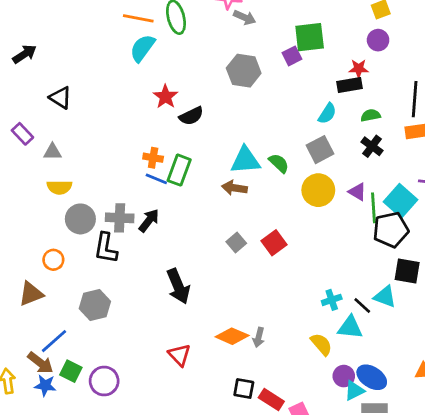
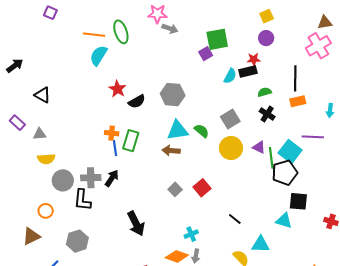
gray hexagon: (244, 71) -> (173, 95), moved
cyan semicircle: (327, 113) -> (230, 76), moved
blue line: (156, 179) -> (115, 148), turned 63
cyan cross: (332, 300) -> (191, 234), moved
black line: (362, 305) -> (235, 219), moved

